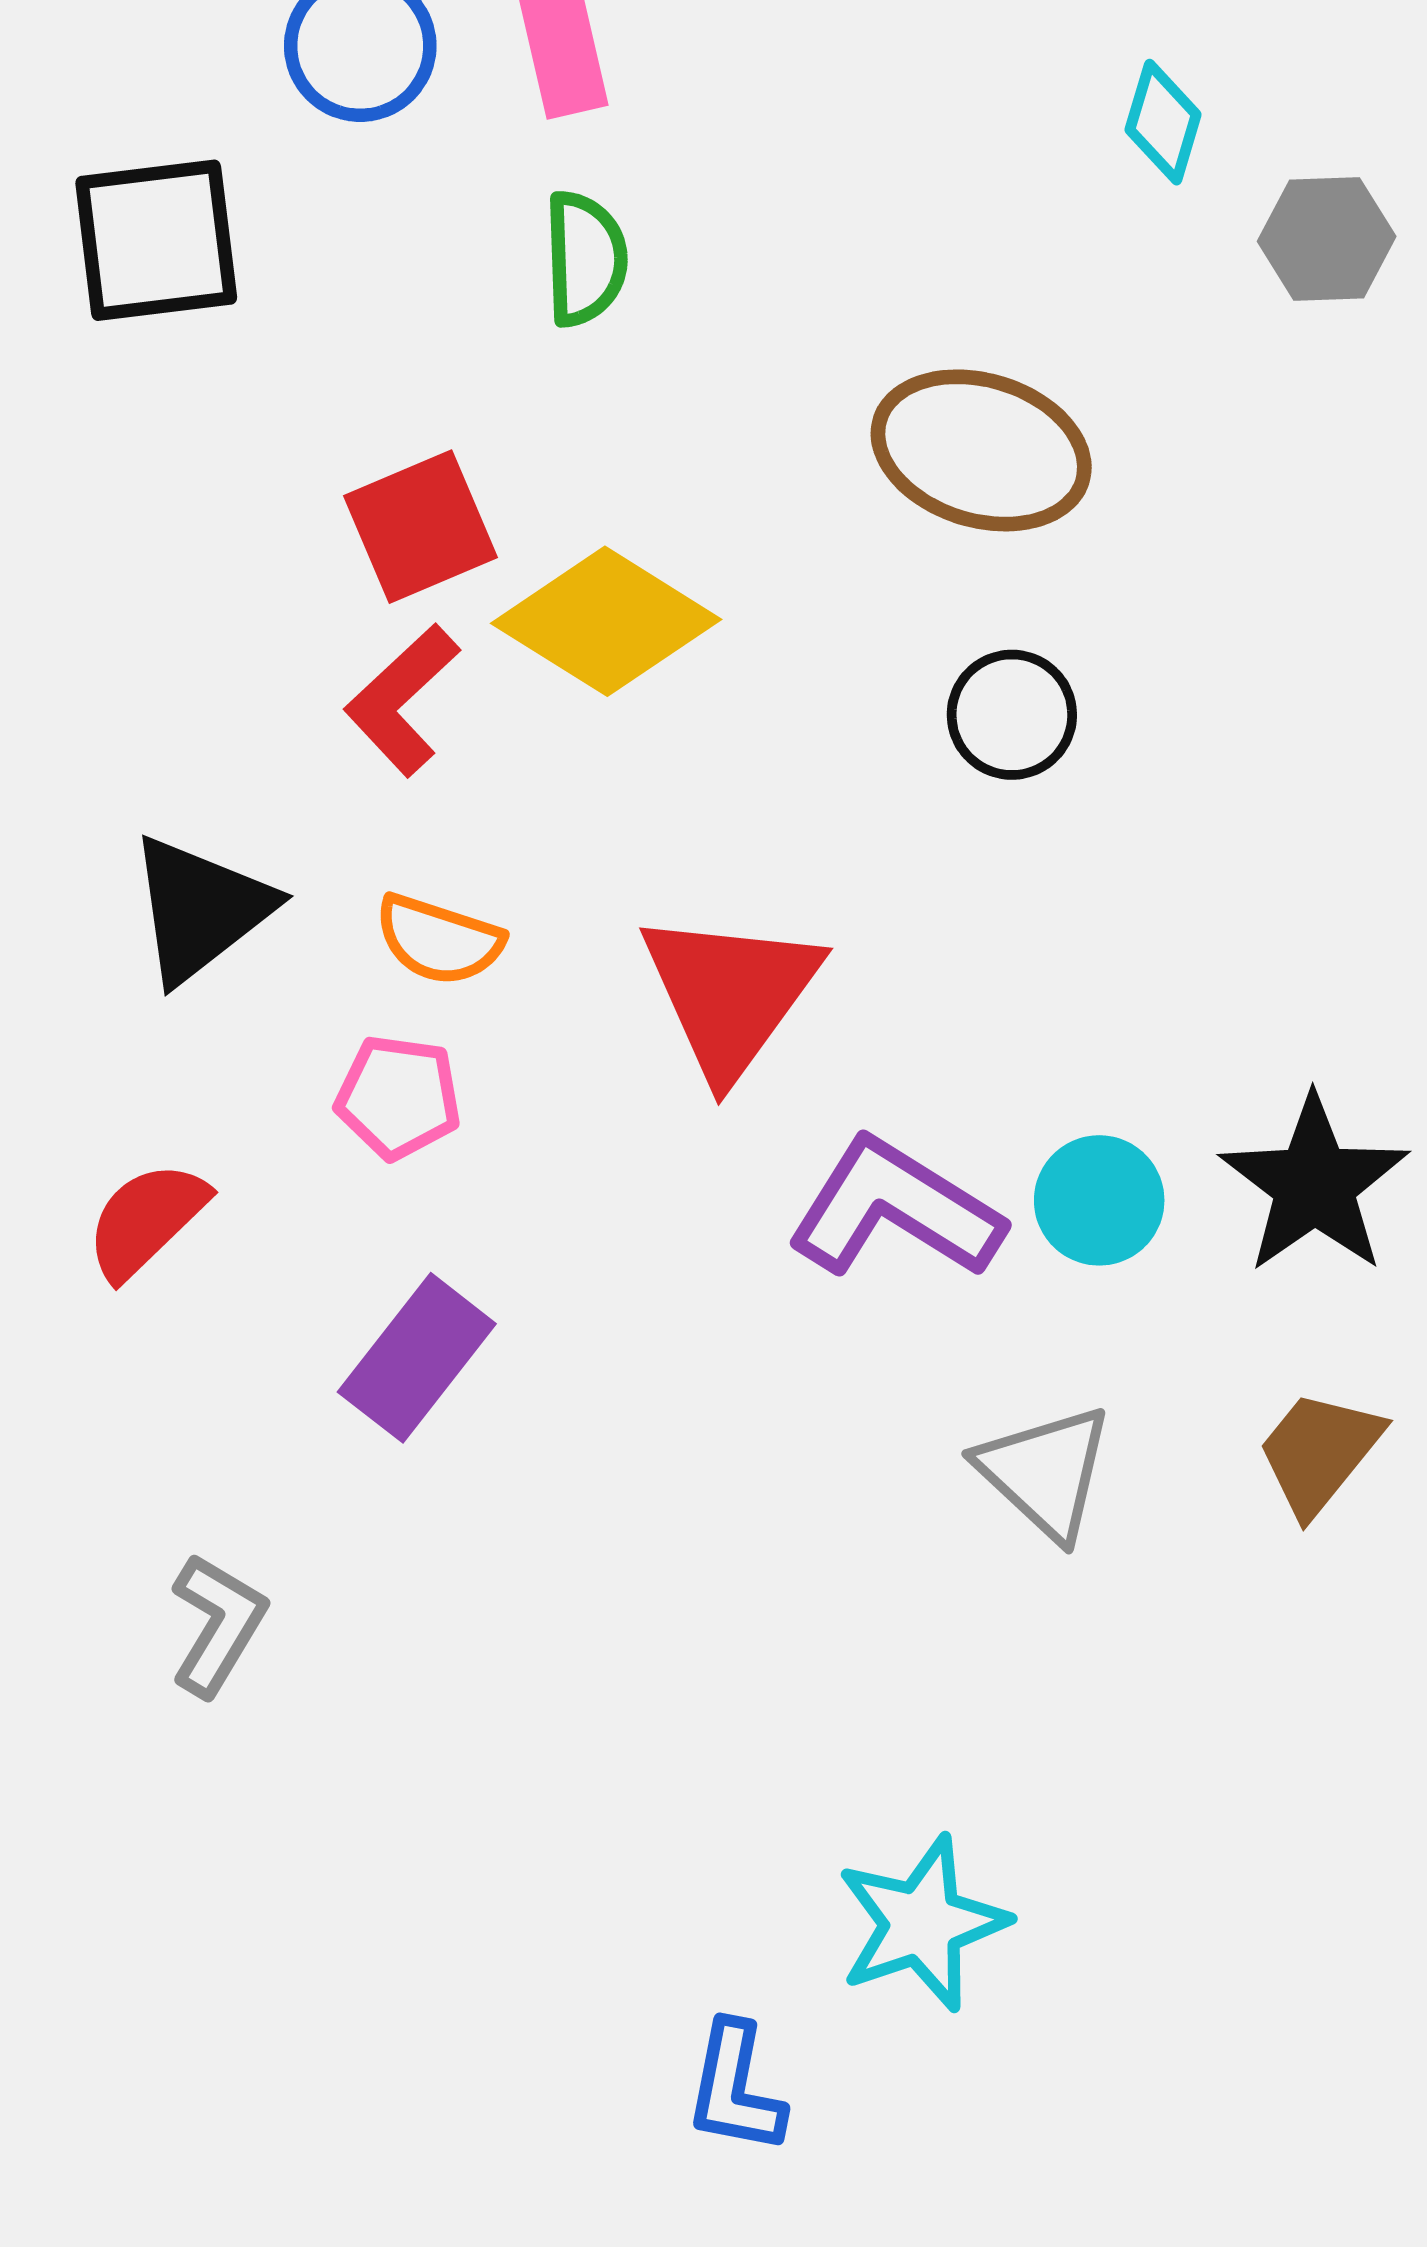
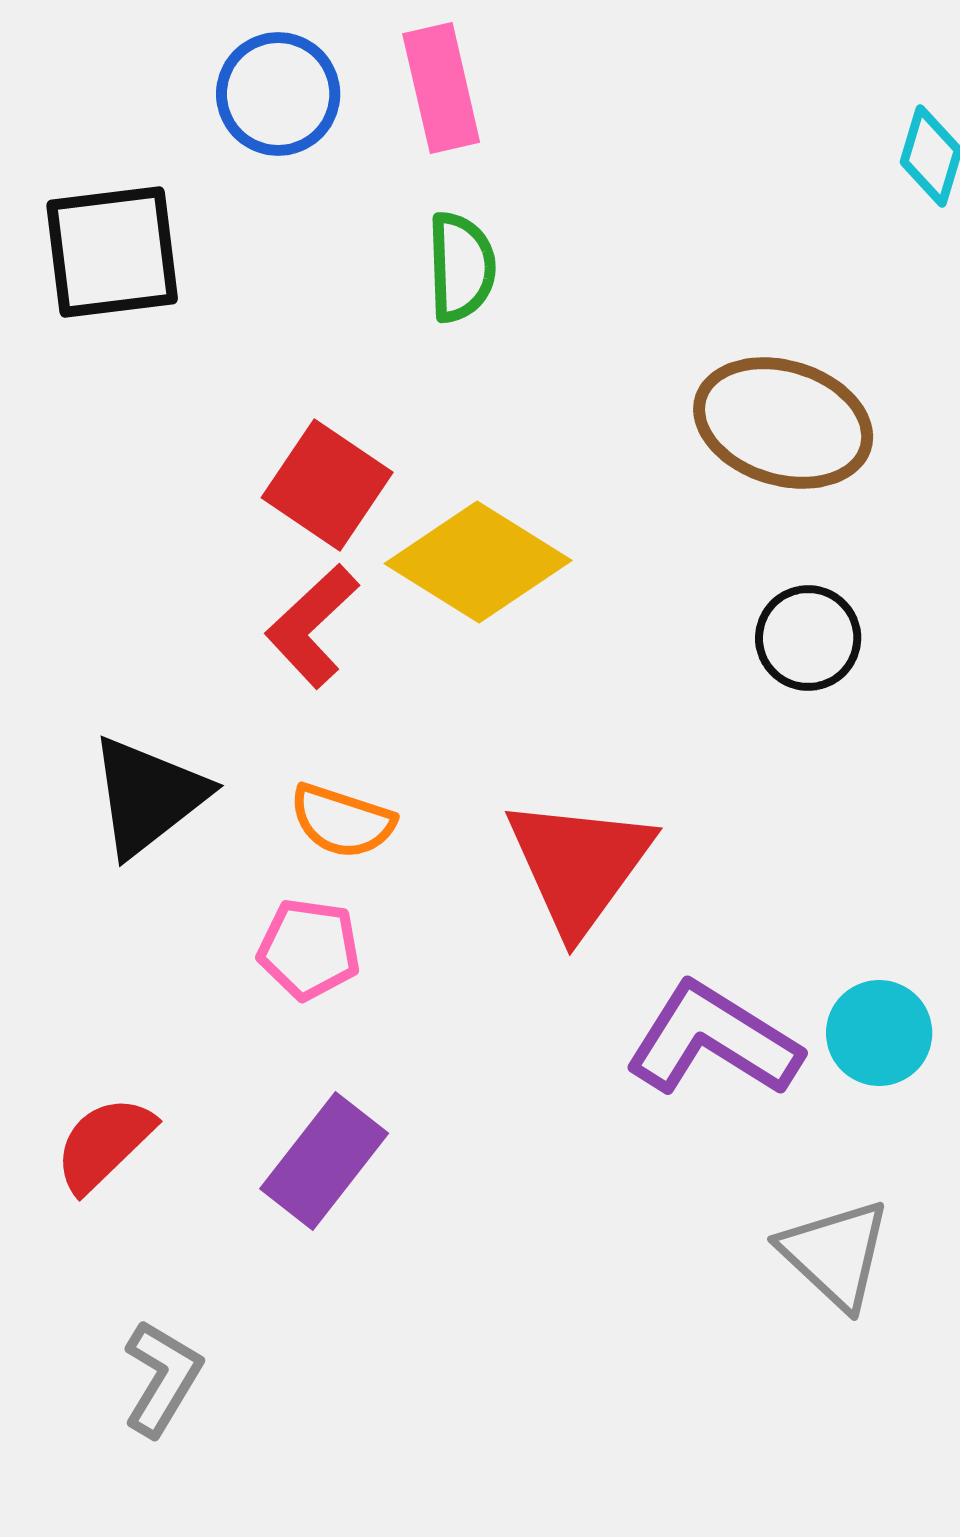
red square: (420, 527) -> (327, 485), turned -33
red semicircle: (146, 1220) -> (104, 1144), moved

